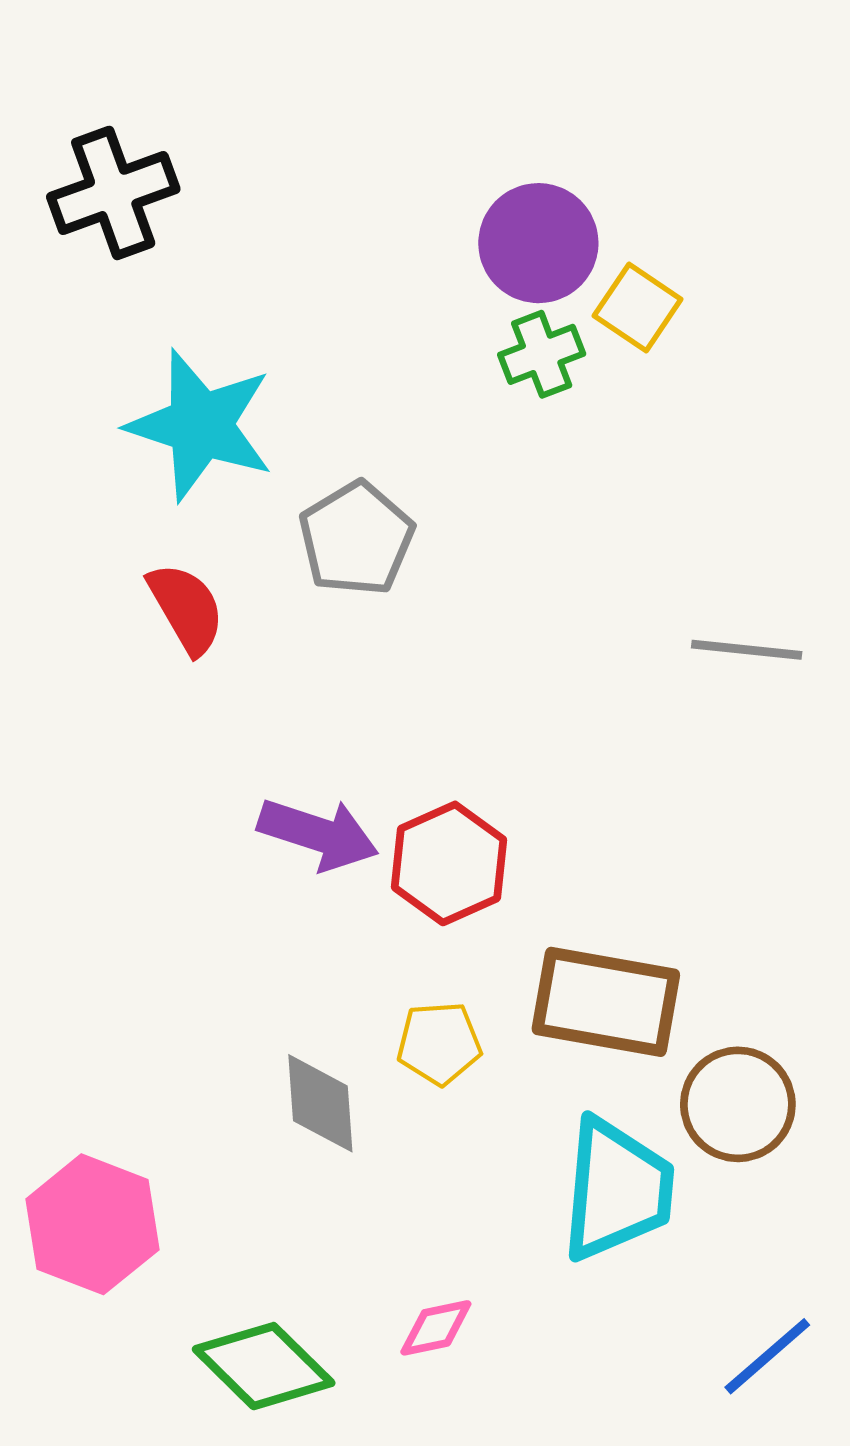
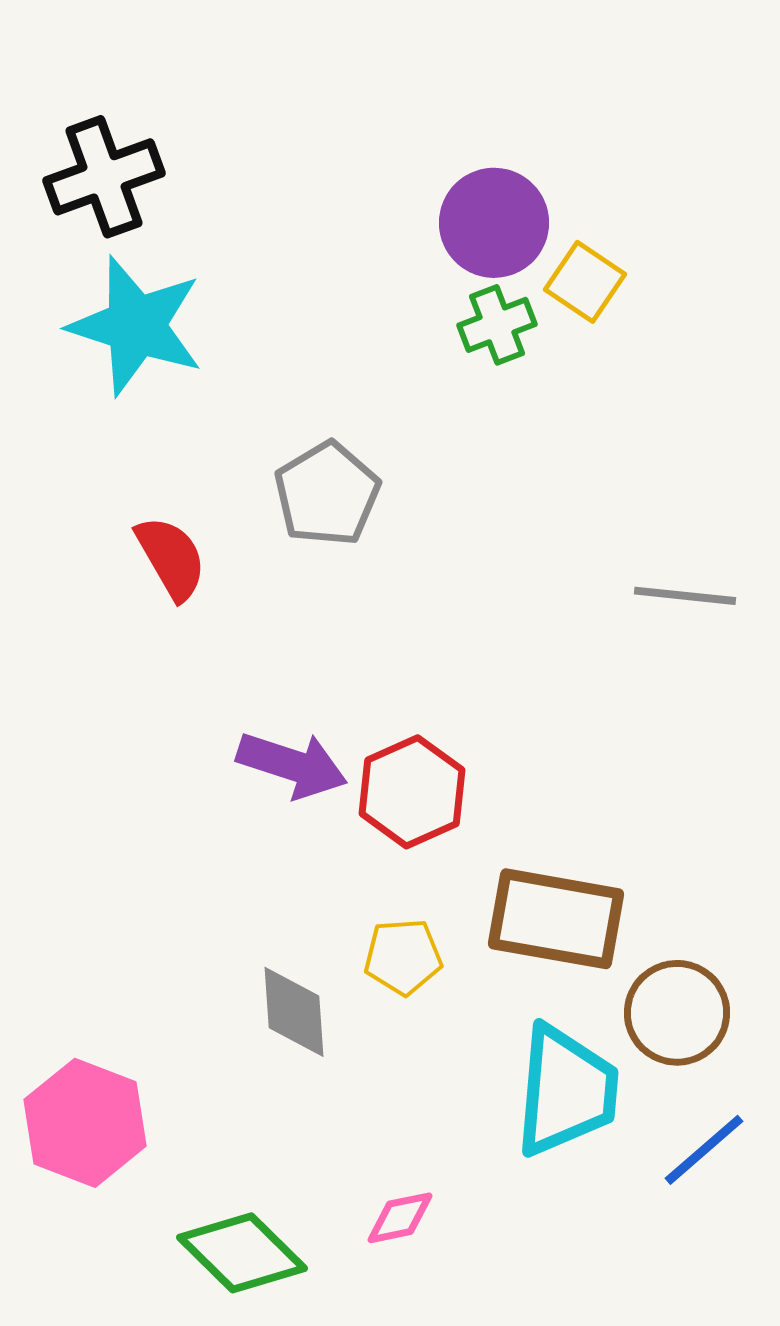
cyan star: (200, 425) -> (136, 326), moved
blue line: (767, 1356) -> (704, 1150), moved

